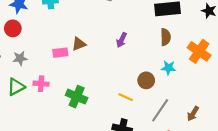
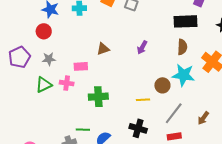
pink rectangle: (60, 53) -> (81, 66), moved
cyan star: (168, 68) -> (183, 75), size x1.6
green cross: (77, 97) -> (98, 97), turned -30
yellow line: (126, 97) -> (143, 100), turned -32

